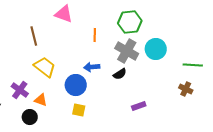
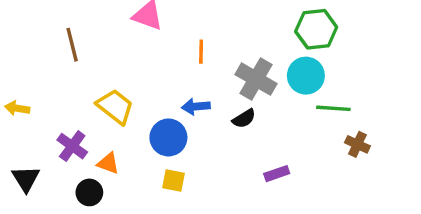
green hexagon: (130, 22) -> (316, 29), moved
brown line: (34, 36) -> (72, 45), moved
green line: (193, 65) -> (333, 108), moved

